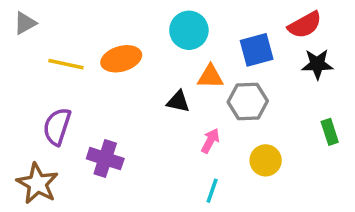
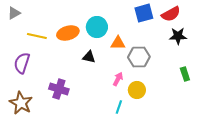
cyan circle: (189, 30) -> (97, 27), moved
blue square: (257, 50) -> (144, 13), moved
black triangle: (178, 102) -> (89, 57), moved
purple semicircle: (57, 126) -> (22, 63), moved
yellow circle: (266, 160) -> (137, 90), moved

